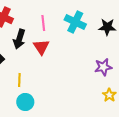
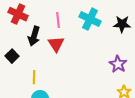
purple star: (103, 67) -> (118, 64), turned -30

